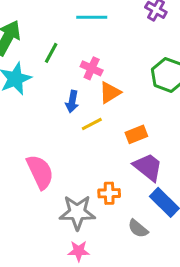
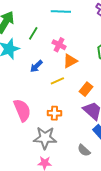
blue arrow: (72, 102) -> (36, 66), moved, turned 32
orange rectangle: (136, 134) -> (86, 89), turned -32
orange cross: (109, 193) -> (54, 113), moved

